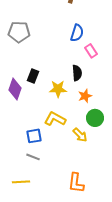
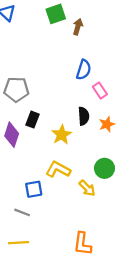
gray pentagon: (19, 32) -> (16, 89), moved
yellow star: (58, 89) -> (62, 135), turned -30
orange star: (85, 96) -> (107, 124), moved
gray line: (33, 157) -> (22, 212), moved

